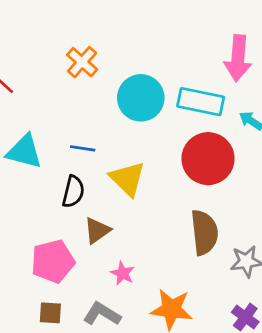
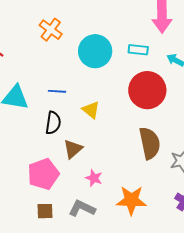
cyan rectangle: (201, 102) -> (138, 50), size x0.6
yellow triangle: (127, 179) -> (91, 110), size x0.7

